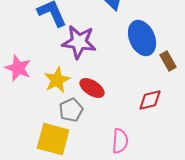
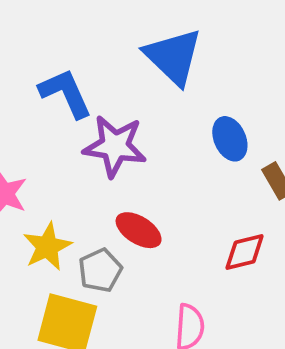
blue ellipse: (142, 38) -> (230, 139), size x0.7
yellow star: (57, 80) -> (47, 247), moved

